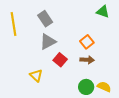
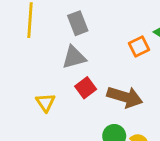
orange square: (87, 42) -> (139, 46), moved
brown arrow: (87, 60) -> (125, 97), size x1.6

